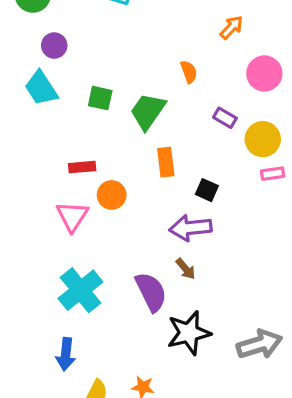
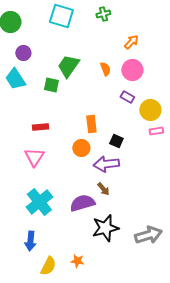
pink circle: (264, 73) -> (132, 70), moved
green trapezoid: (148, 111) -> (68, 66), moved
orange circle: (112, 195) -> (81, 148), moved
purple semicircle: (151, 292) -> (82, 203), turned -80

